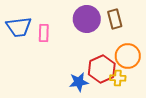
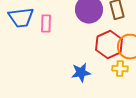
red hexagon: (102, 69) -> (109, 45), moved

